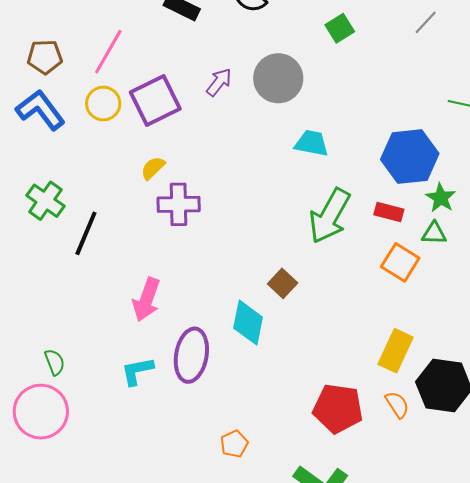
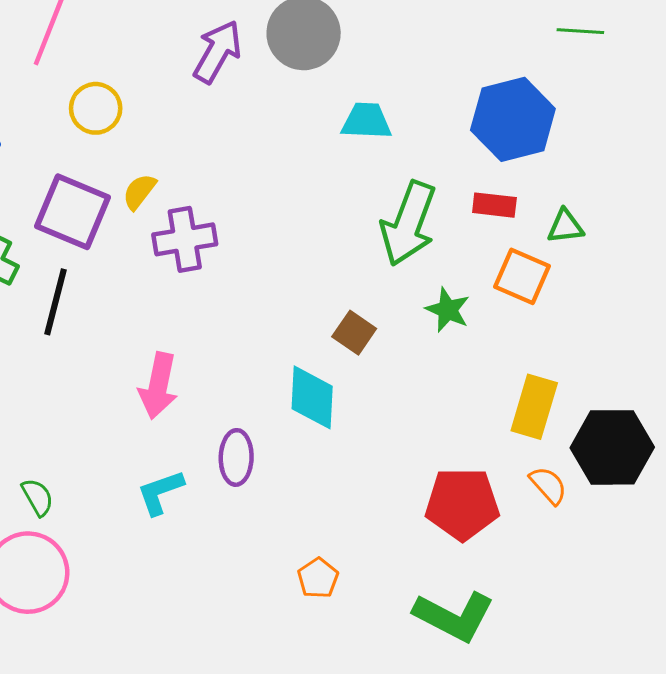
purple arrow: (219, 82) -> (218, 52), size x1.4
purple square: (155, 101) -> (73, 212), moved, turned -33
yellow circle: (103, 104) -> (96, 108), moved
green star: (441, 198) -> (448, 310), moved
purple ellipse: (191, 355) -> (236, 457), size x0.7

